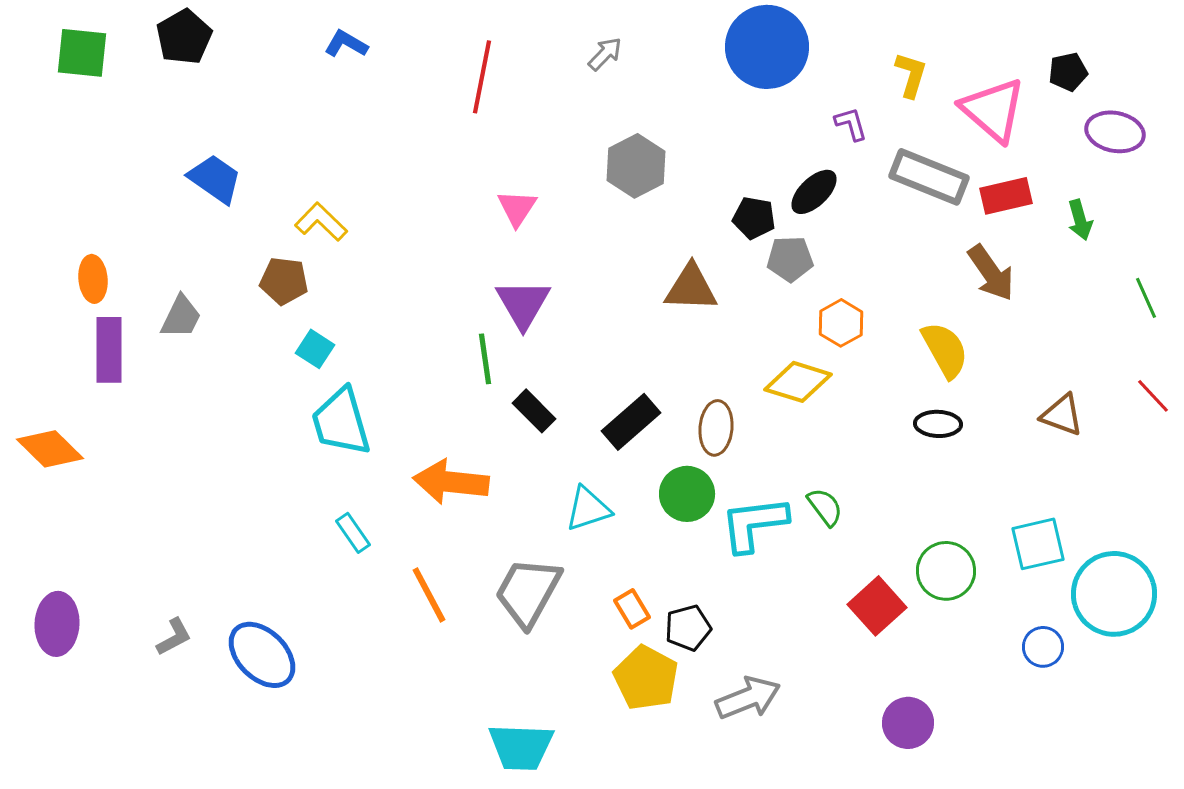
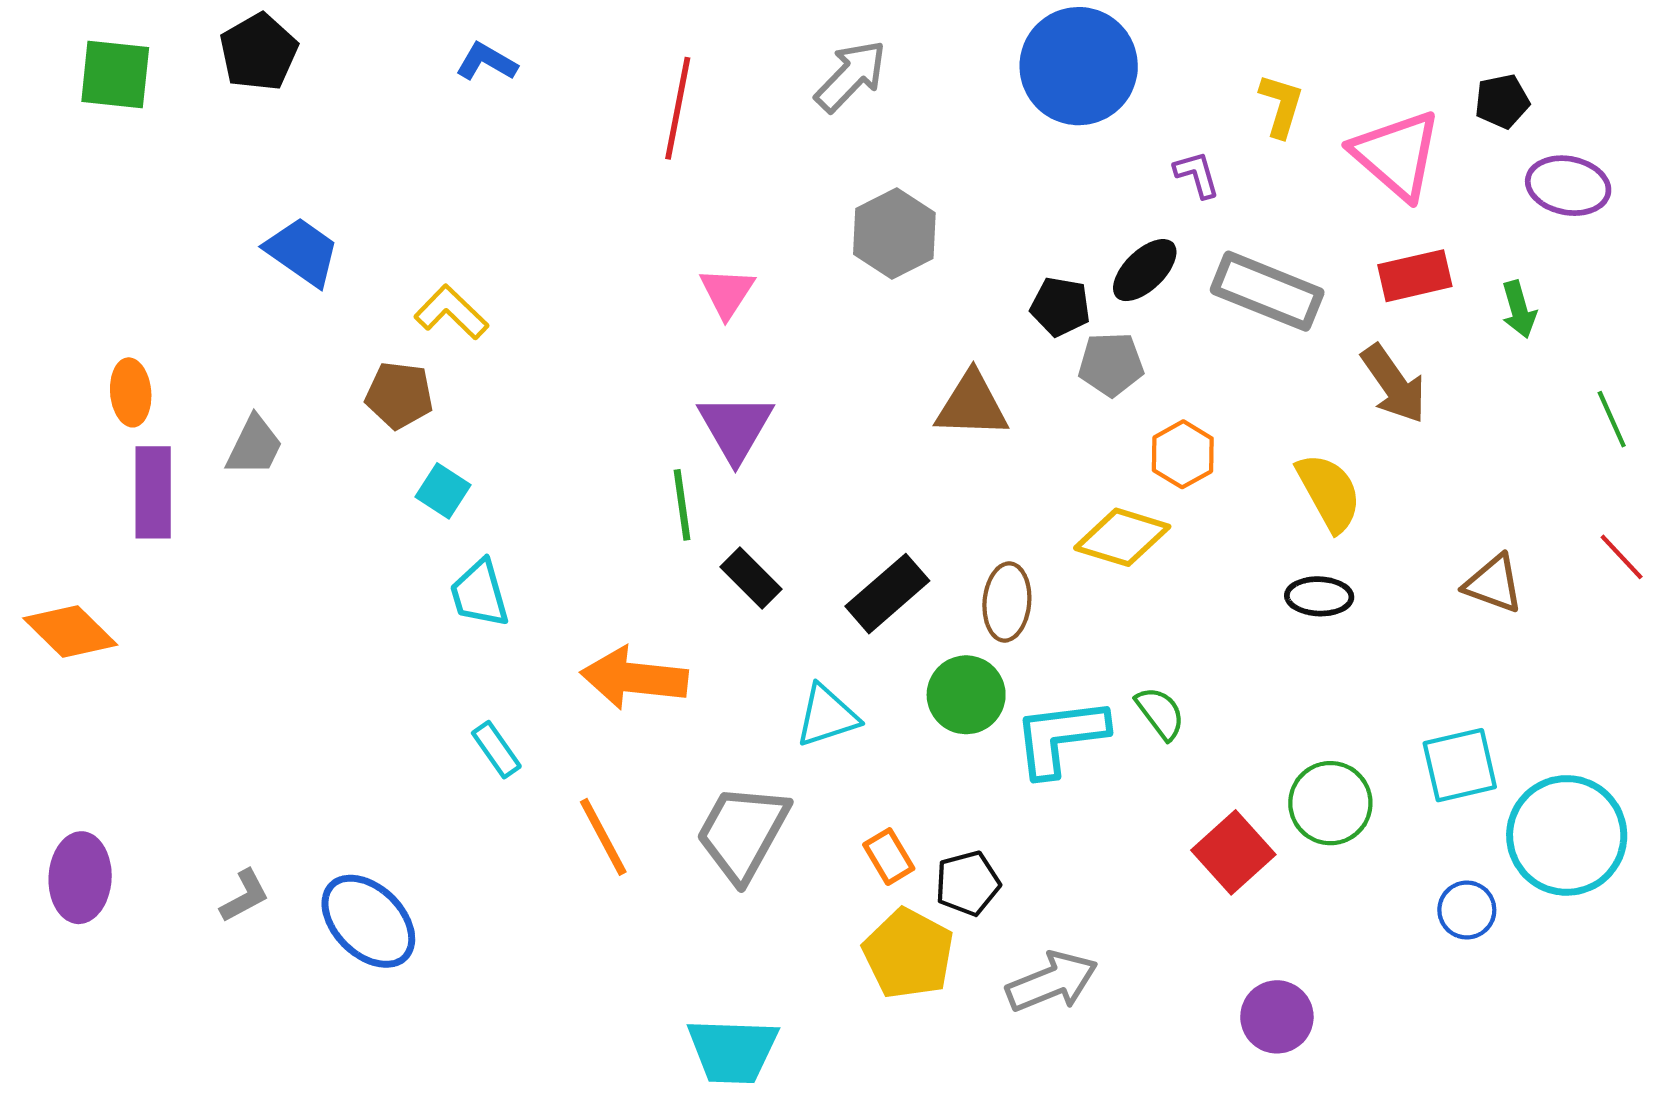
gray arrow: (605, 54) -> (851, 76), size x1.5
gray rectangle: (929, 177) -> (1267, 291), moved
cyan trapezoid: (341, 422) -> (479, 594), size x0.7

